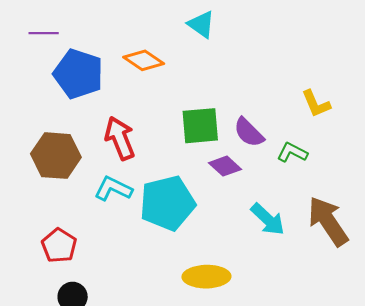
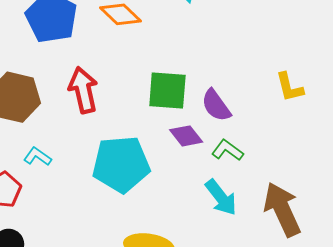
green L-shape: (292, 152) -> (227, 150), moved
cyan L-shape: (113, 189) -> (38, 157), moved, size x0.7

